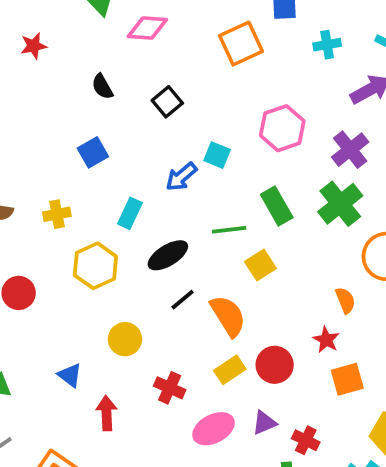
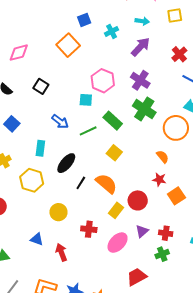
cyan square: (217, 155) -> (86, 100), moved
blue arrow: (181, 177) -> (60, 122), turned -84
green line: (229, 230) -> (88, 131), moved

